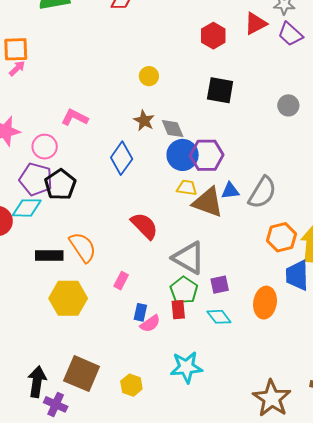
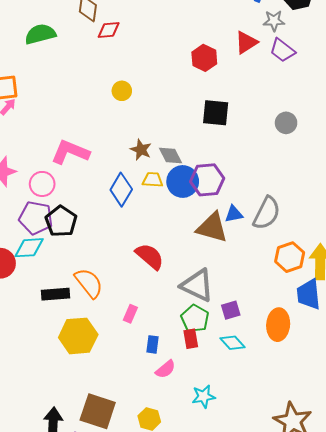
yellow circle: (149, 76) -> (122, 91), moved
pink L-shape: (75, 117) -> (70, 152), size x1.4
yellow trapezoid: (187, 188) -> (153, 180), moved
pink semicircle: (150, 324) -> (165, 369), moved
cyan star: (186, 367) -> (203, 396), size x0.7

